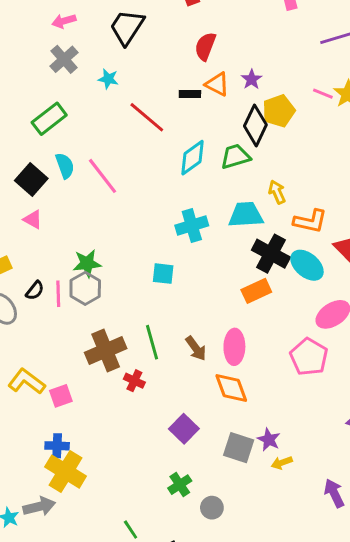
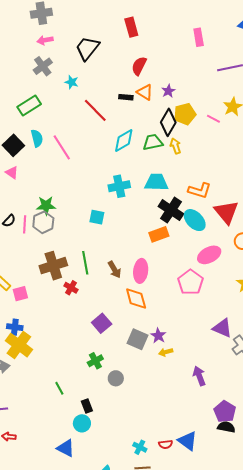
pink line: (323, 94) -> (213, 119), moved
yellow arrow: (277, 192) -> (176, 146), moved

